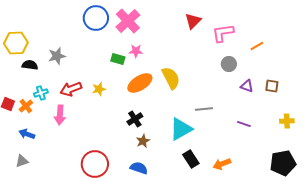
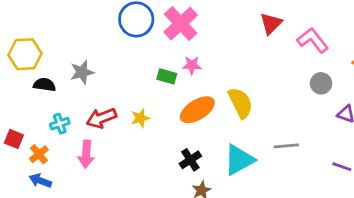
pink L-shape: (223, 33) -> (313, 40), turned 60
orange cross: (26, 106) -> (39, 154), moved
cyan triangle: (181, 129) -> (239, 160), moved

